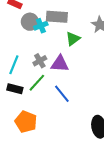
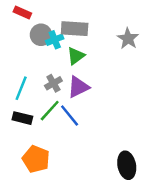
green triangle: (73, 39) -> (76, 56), moved
purple triangle: (60, 64) -> (78, 87), turned -30
blue line: (62, 94) -> (70, 116), moved

